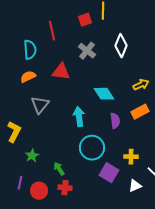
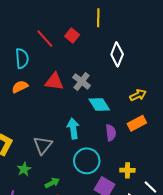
red square: (85, 20) -> (72, 36), moved, turned -32
red line: (52, 31) -> (45, 39), turned -30
gray cross: (87, 51) -> (82, 81), moved
gray triangle: (40, 105) -> (43, 145), moved
green arrow: (59, 169) -> (52, 183), turned 96

